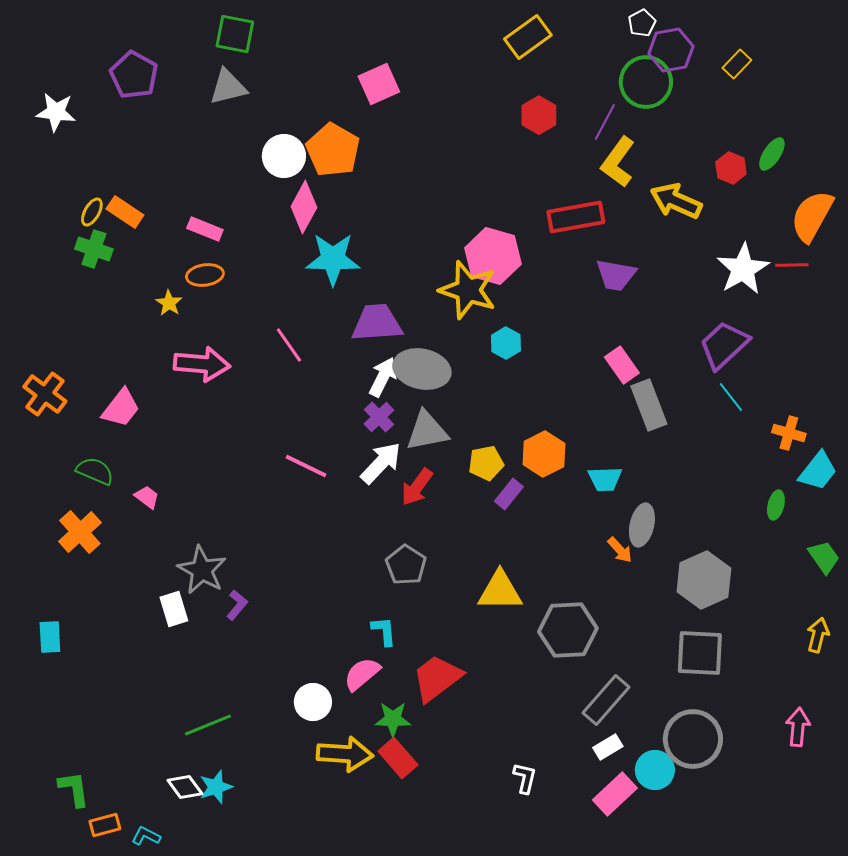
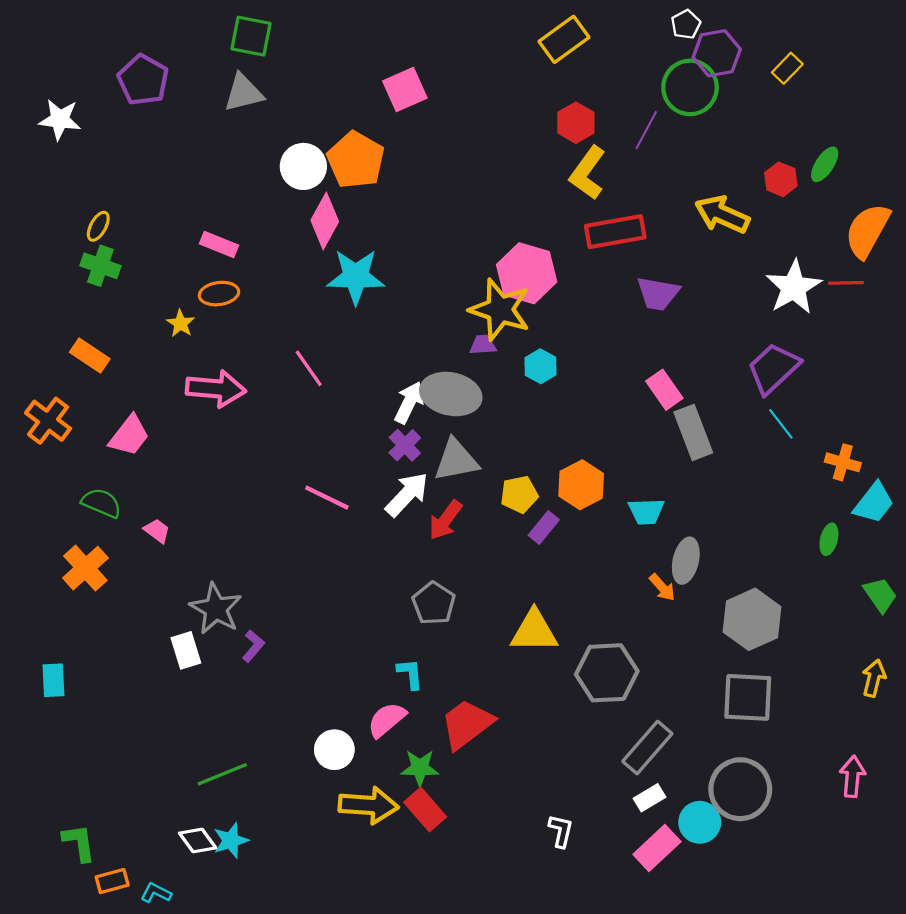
yellow L-shape: (618, 162) -> (588, 173), moved
orange rectangle: (125, 212) -> (90, 356), moved
purple trapezoid: (377, 323) -> (483, 345), moved, size x0.5

